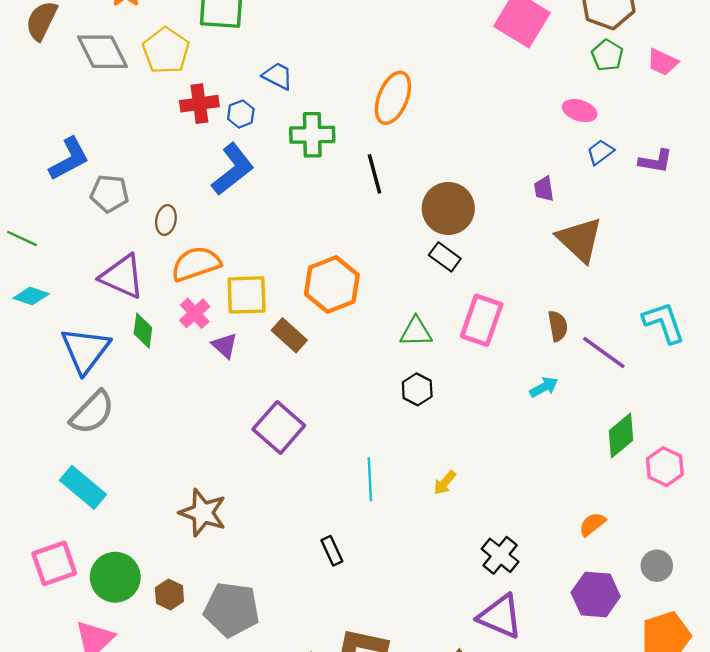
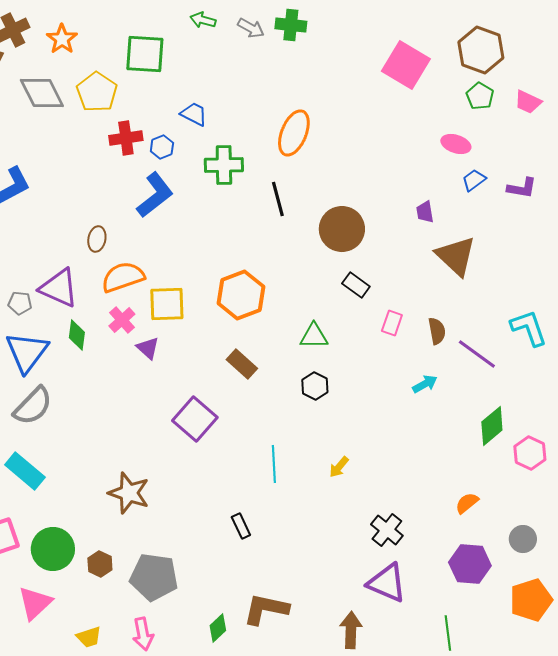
gray pentagon: (109, 193) -> (20, 303), moved, size x0.7
black rectangle: (445, 257) -> (356, 285), moved
pink rectangle: (482, 320) -> (392, 323), moved, size x0.6
brown rectangle: (289, 335) -> (242, 364), moved

